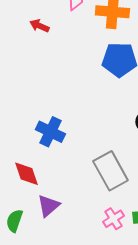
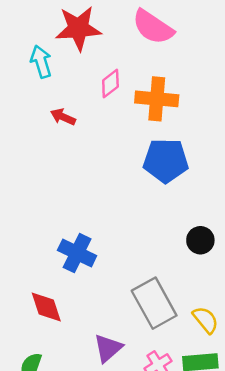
purple triangle: (48, 206) -> (108, 348), moved

